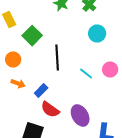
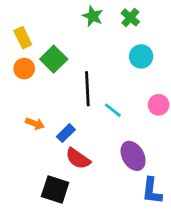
orange circle: (13, 60) -> (24, 69), moved
cyan line: (86, 74) -> (113, 110), moved
purple ellipse: (80, 116) -> (133, 156), moved

